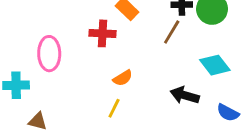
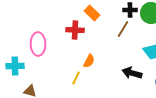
orange semicircle: (123, 78) -> (89, 61), turned -32
yellow line: (114, 108) -> (76, 78), moved

